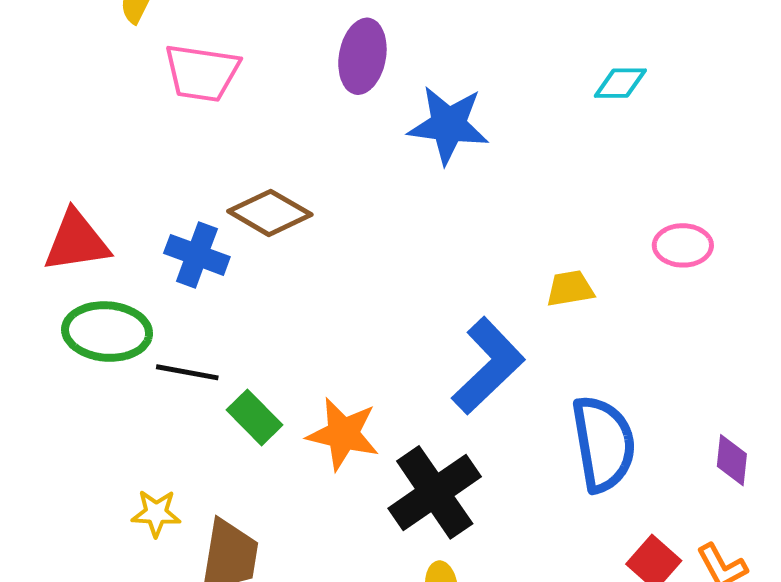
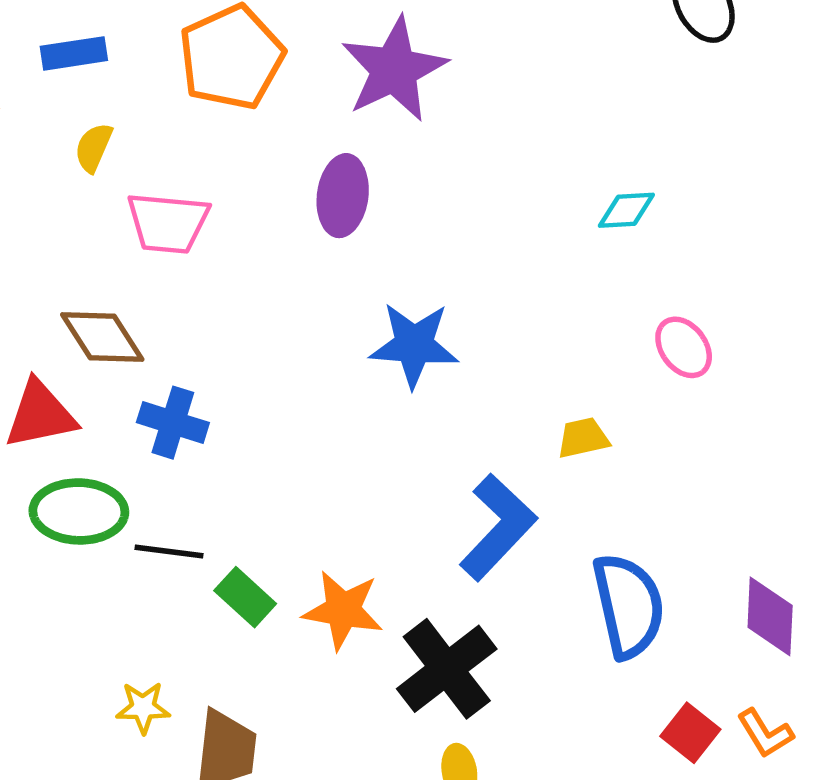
blue star: (448, 125) -> (414, 345), moved
brown diamond: (270, 213) -> (102, 337), moved, turned 30
pink ellipse: (683, 245) -> (684, 347), moved, turned 56
purple diamond: (732, 460) -> (770, 616), size x1.4

